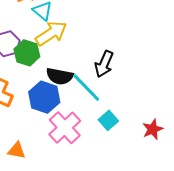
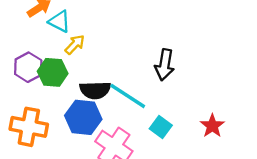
yellow arrow: (51, 33) -> (75, 44), size x0.6
black arrow: (104, 64) -> (165, 65), moved

